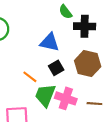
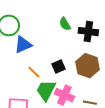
green semicircle: (65, 12) -> (65, 24), moved
blue triangle: (50, 42) -> (23, 45), moved, turned -42

